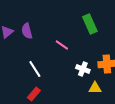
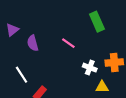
purple semicircle: (27, 31) -> (33, 43), moved
white line: (35, 69) -> (21, 75), moved

